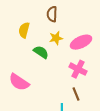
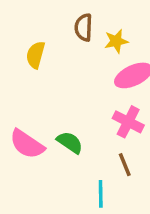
yellow star: (56, 38) -> (116, 41), moved
green semicircle: (41, 52) -> (70, 142), moved

